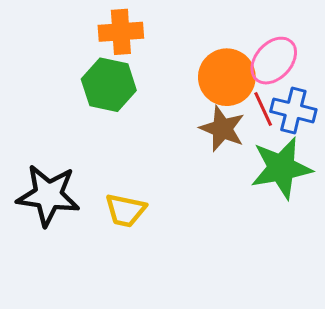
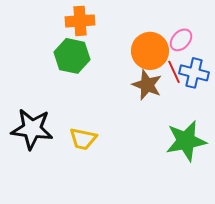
pink ellipse: (274, 61) -> (181, 40), size x0.7
green star: (281, 168) -> (186, 141), moved

